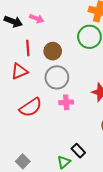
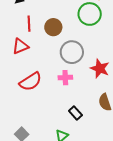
gray circle: (57, 77) -> (72, 52), moved
black rectangle: (78, 151) -> (75, 113), moved

